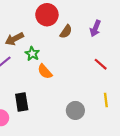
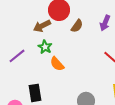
brown arrow: (14, 39) -> (42, 26), moved

